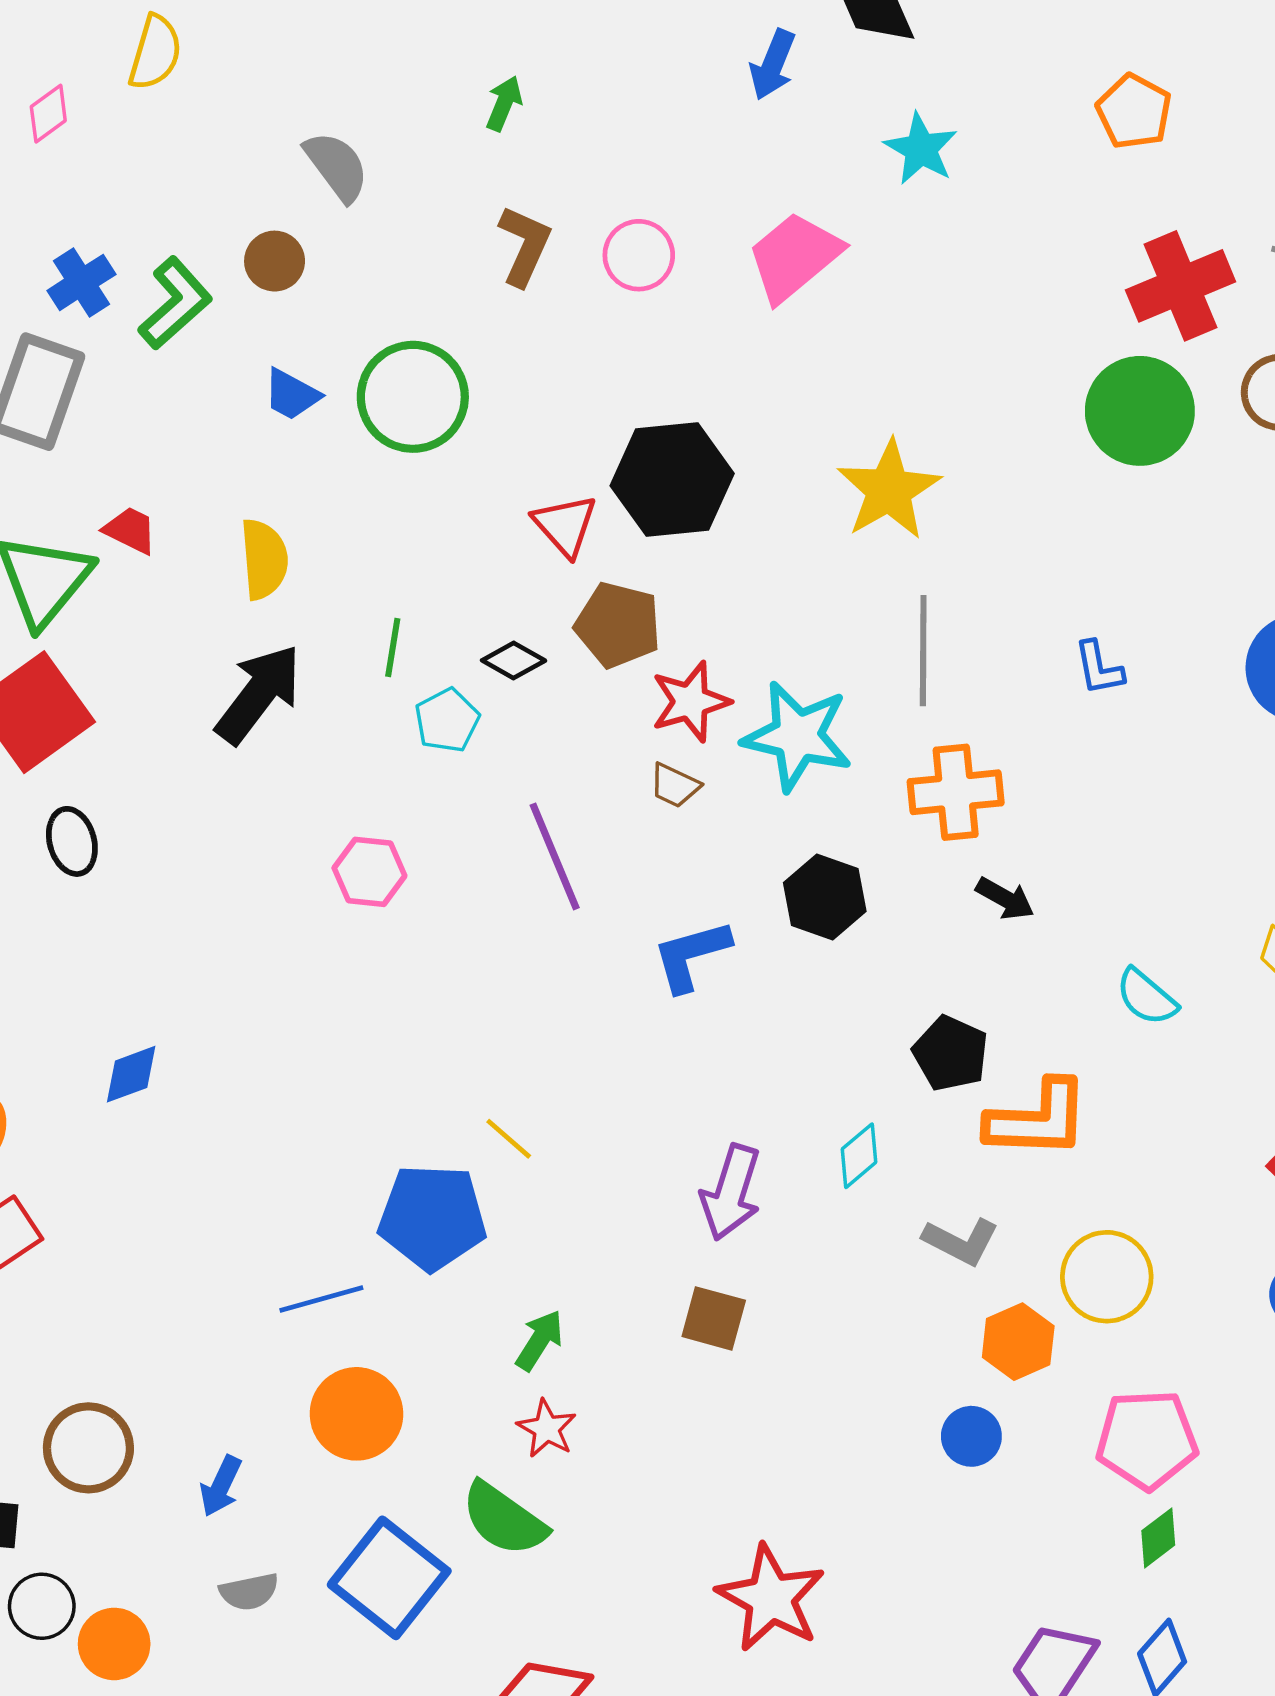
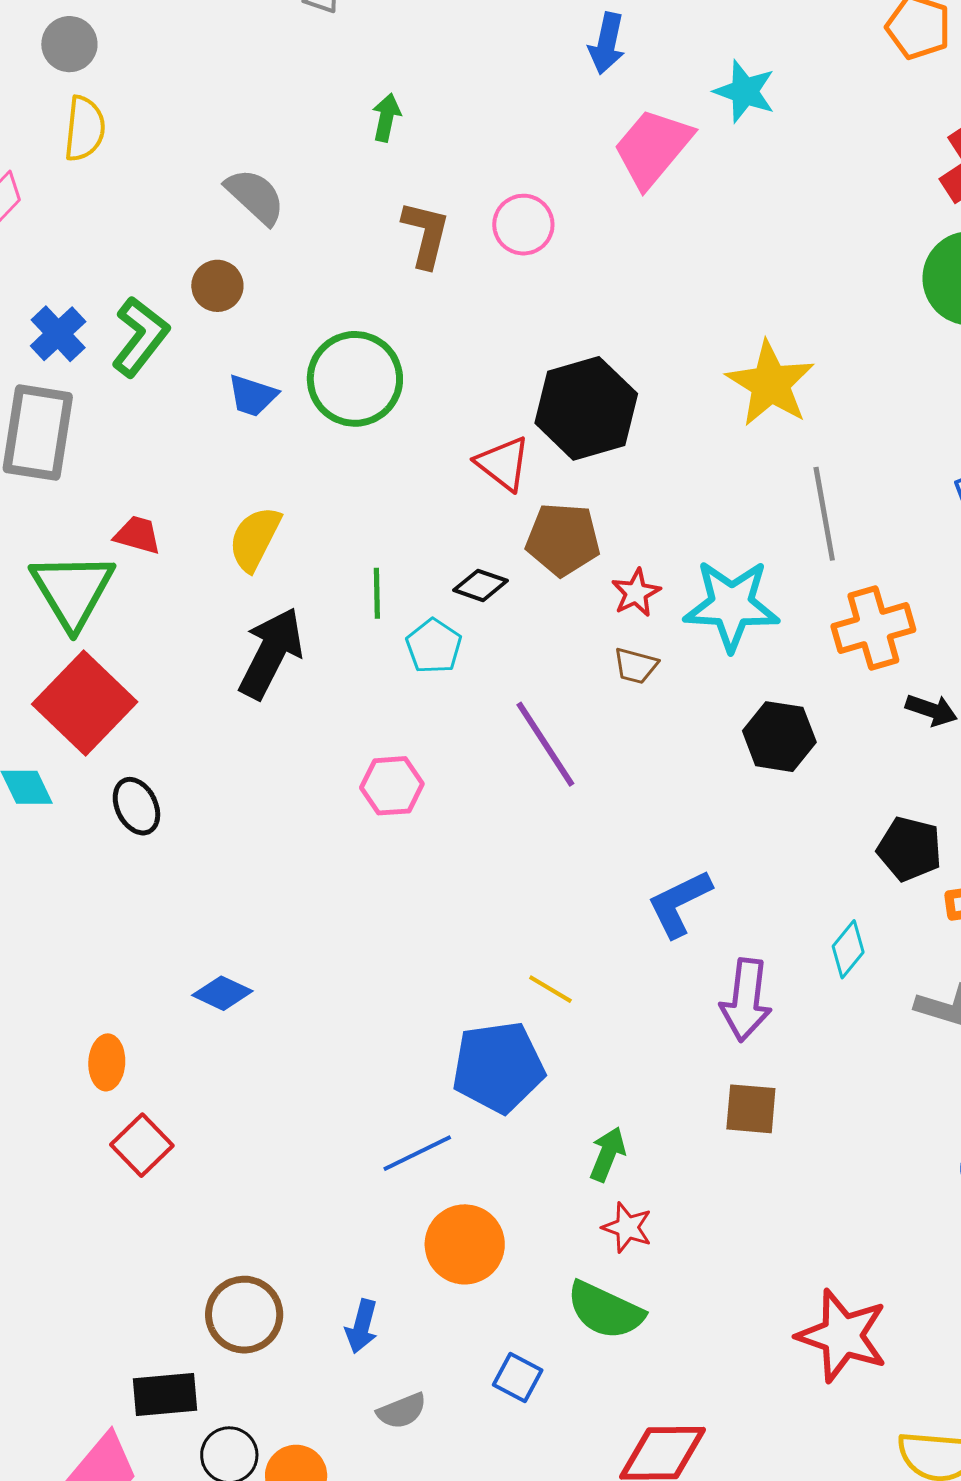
pink trapezoid: (794, 257) -> (653, 148), moved
yellow semicircle: (264, 559) -> (255, 539), turned -138
red star: (690, 702) -> (636, 593), size x0.7
blue L-shape: (691, 955) -> (679, 903), moved
blue diamond: (131, 1074) -> (222, 993), turned 56
blue square: (389, 1578) -> (518, 1378), size x0.5

